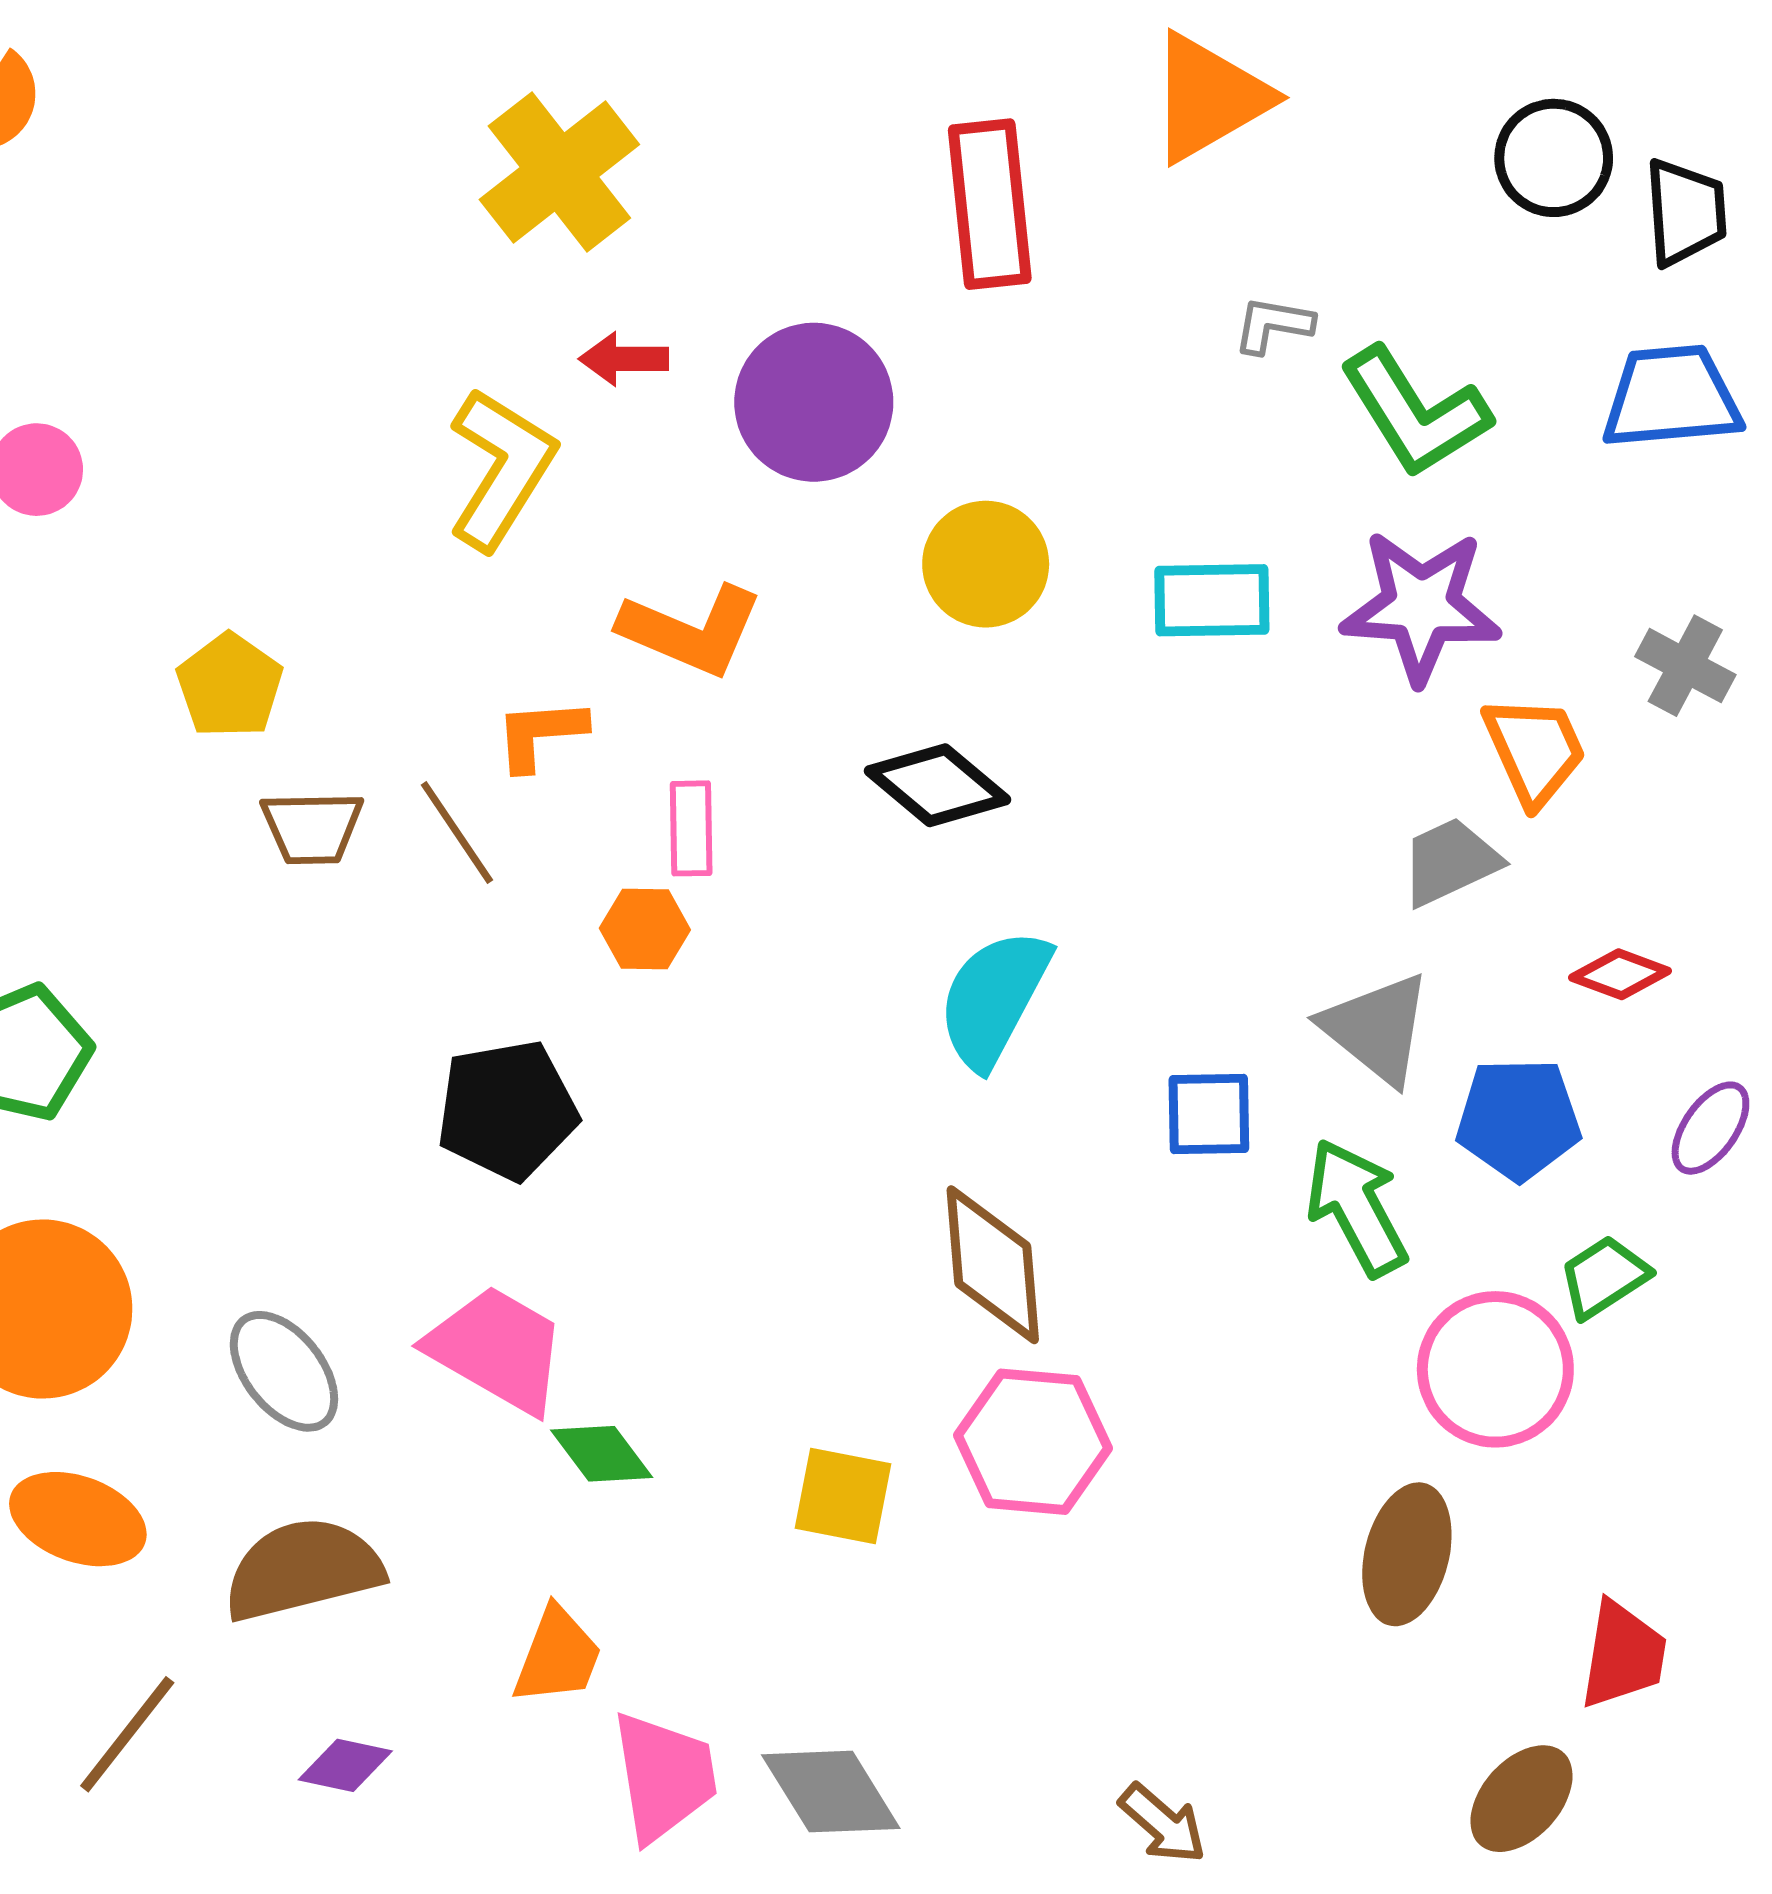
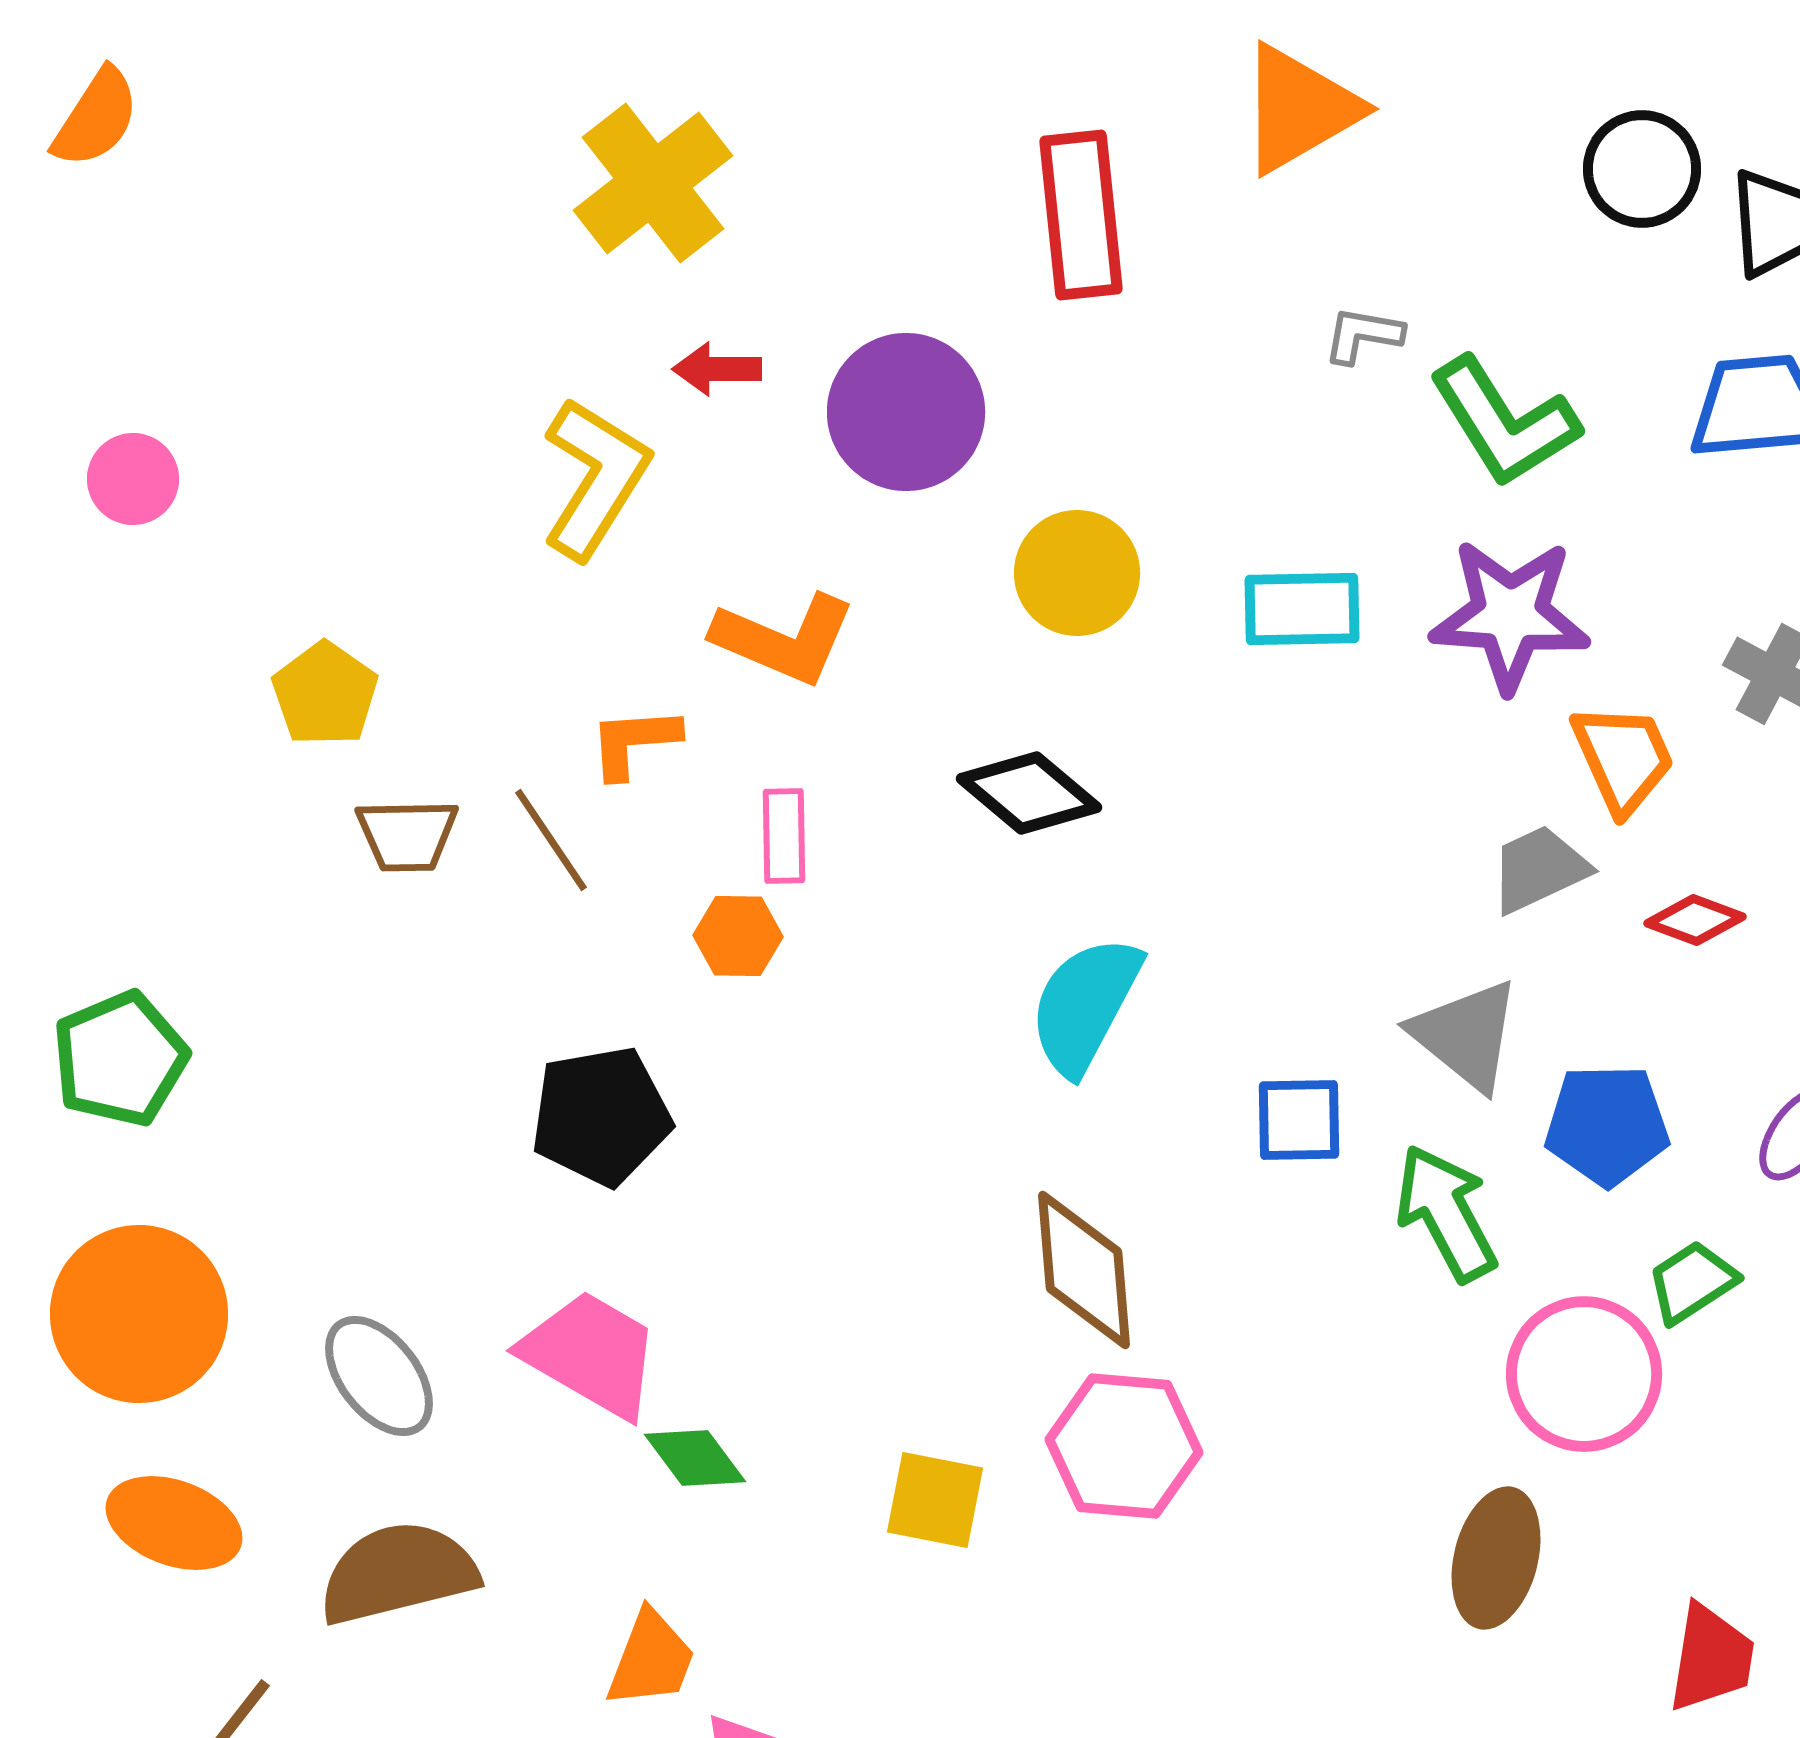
red diamond: (1620, 974) -> (1695, 920), moved

